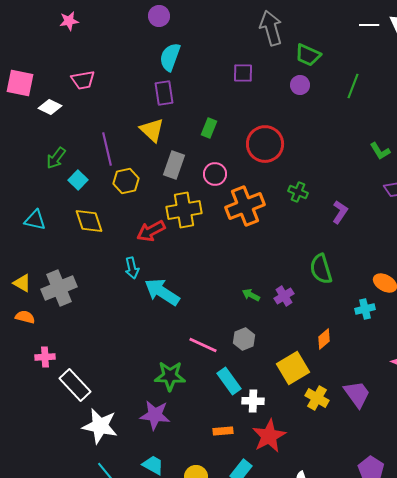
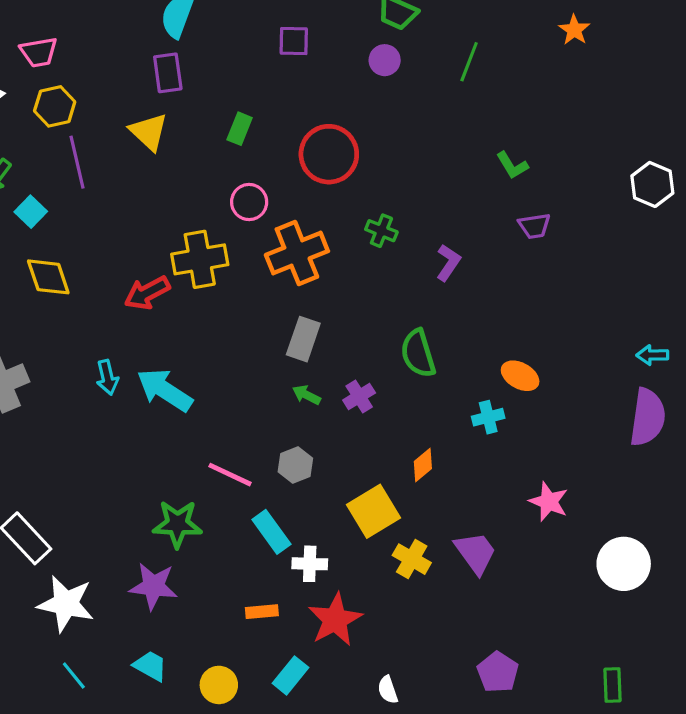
gray rectangle: (174, 165) -> (303, 339), moved
yellow hexagon: (126, 181) -> (55, 106), moved
cyan arrow: (132, 268) -> (107, 377), moved

